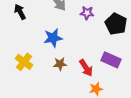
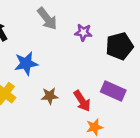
black pentagon: (116, 24) -> (119, 46), turned 30
blue star: (53, 38) -> (26, 64), moved

